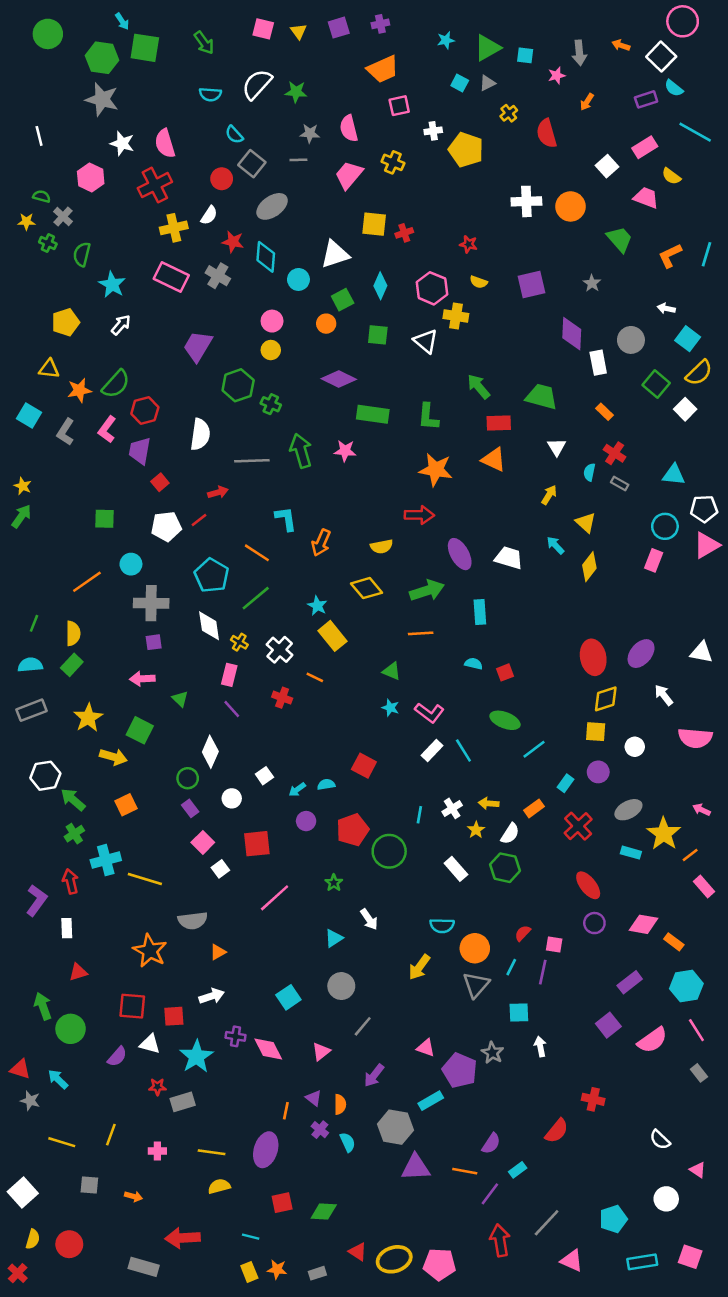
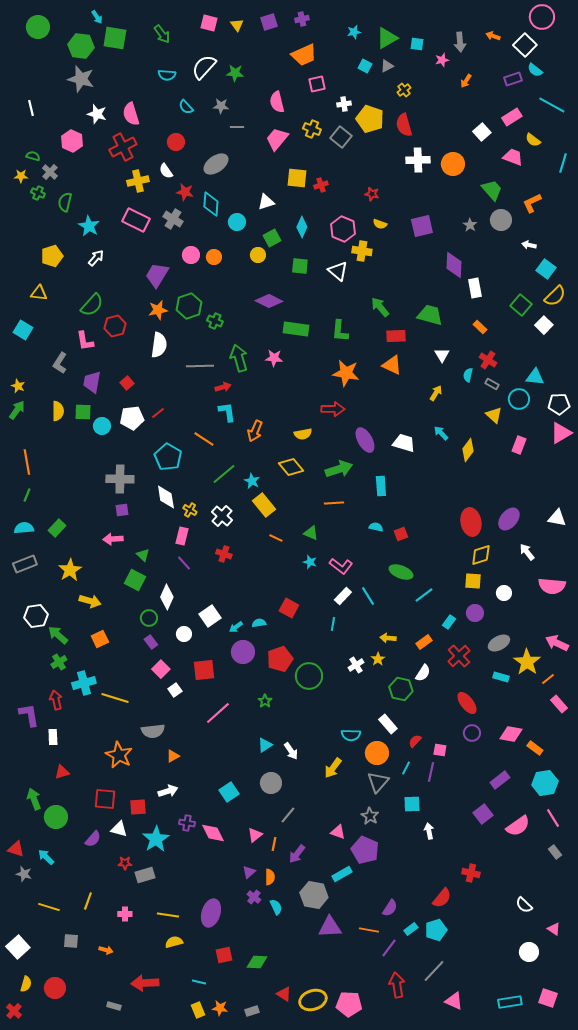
gray star: (310, 133) -> (221, 106), moved
red semicircle: (547, 133) -> (404, 125), moved
gray square: (252, 164) -> (341, 137), moved
white semicircle: (209, 215) -> (166, 171), turned 112
white triangle: (335, 254) -> (266, 202), size x0.7
cyan line: (707, 254) -> (563, 163), moved
pink circle: (272, 321) -> (191, 255), moved
orange circle: (326, 324) -> (214, 257), moved
gray circle: (631, 340) -> (501, 220), moved
yellow circle: (271, 350) -> (258, 255), moved
orange star: (79, 390) -> (158, 310), moved
pink L-shape: (107, 429) -> (85, 341), turned -45
gray L-shape: (65, 432) -> (60, 363), moved
purple trapezoid: (140, 451) -> (92, 382), moved
red arrow: (218, 492) -> (223, 387), moved
yellow triangle: (586, 523) -> (494, 415), moved
cyan circle: (665, 526) -> (519, 399), moved
cyan circle: (131, 564) -> (102, 426), moved
orange line: (87, 582) -> (27, 462), moved, turned -65
green line: (256, 598) -> (224, 474), moved
yellow semicircle: (73, 633) -> (58, 411), moved
orange line: (315, 677) -> (276, 538), moved
green square: (140, 730) -> (135, 580), moved
white square: (264, 776) -> (210, 616), size x1.5
white cross: (452, 808) -> (356, 665), moved
pink arrow: (701, 810) -> (557, 643), size x1.6
cyan line: (419, 815) -> (333, 624), moved
purple circle: (306, 821) -> (243, 652), size x1.5
white semicircle: (510, 834) -> (423, 673), moved
white rectangle: (456, 869) -> (388, 724), moved
purple L-shape: (37, 900) -> (29, 715), turned -45
white arrow: (369, 919) -> (291, 751), moved
gray star: (492, 1053) -> (370, 816), moved
purple triangle: (314, 1098) -> (249, 872), turned 40
orange line: (286, 1111) -> (274, 844), moved
cyan pentagon: (613, 1219) -> (436, 930), moved
gray rectangle: (144, 1267) -> (114, 1006), size x0.6

